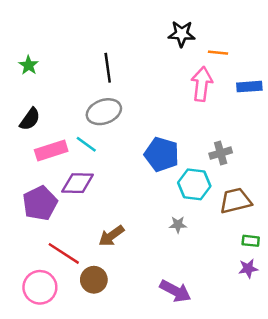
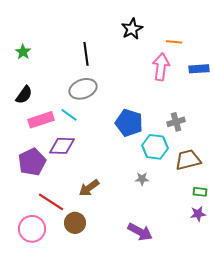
black star: (182, 34) -> (132, 29), moved, turned -30

